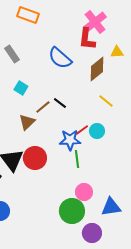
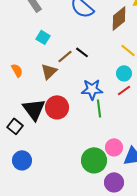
red line: (82, 130) -> (124, 90), moved
cyan circle: (97, 131) -> (124, 73), moved
pink circle: (84, 192) -> (114, 147), moved

